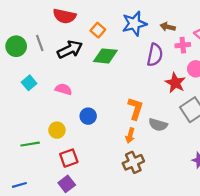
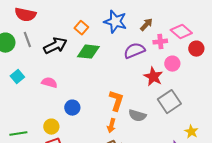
red semicircle: (65, 16) -> (25, 15), moved
blue star: (134, 24) -> (115, 22), turned 30
brown arrow: (168, 27) -> (146, 25), turned 120
purple semicircle: (155, 55) -> (134, 51), turned -125
yellow circle: (57, 130) -> (51, 127), moved

